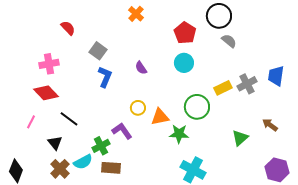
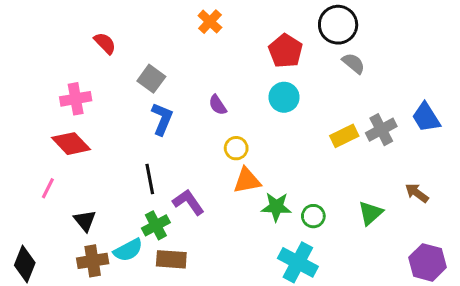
blue trapezoid: (276, 76) -> (426, 117), turned -40
green circle: (197, 107) -> (313, 216), moved, size x0.6
yellow circle: (138, 108) -> (236, 148), moved
black line: (69, 119) -> (150, 179), moved, turned 42
brown cross: (60, 169) -> (93, 261), turned 36

